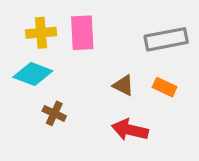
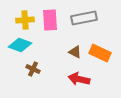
gray rectangle: (166, 39) -> (84, 18), moved
orange rectangle: (165, 87) -> (100, 53), size x1.5

